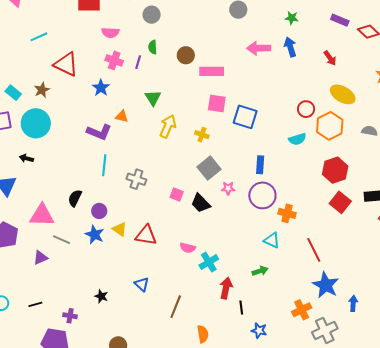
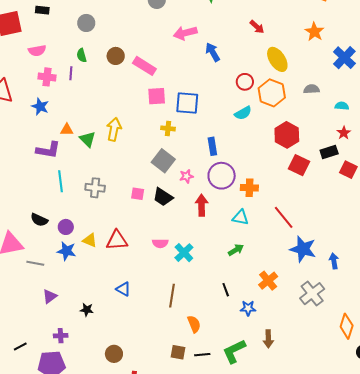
gray circle: (152, 15) -> (86, 23), moved
blue arrow: (290, 47) -> (213, 52), moved
pink rectangle: (212, 71) -> (144, 66), turned 45
yellow ellipse: (343, 94) -> (277, 59), turned 40
green triangle: (153, 98) -> (88, 139), moved
yellow cross: (202, 135) -> (168, 128), moved
black semicircle: (75, 198) -> (39, 220), turned -78
purple triangle: (41, 258) -> (50, 296), moved
red arrow: (226, 288) -> (202, 205), moved
black line: (35, 304) -> (20, 347), moved
brown line: (176, 307) -> (172, 296), moved
orange cross: (302, 310) -> (268, 281), moved

